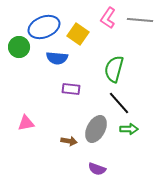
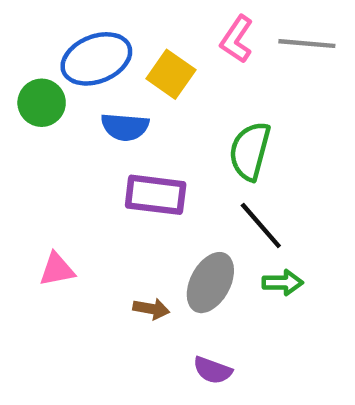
purple rectangle: (71, 89) -> (156, 195), size x1.5

